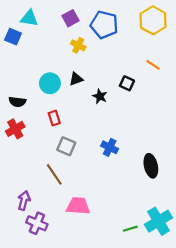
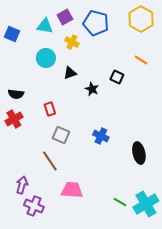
cyan triangle: (29, 18) -> (45, 26), moved
cyan circle: (50, 83) -> (46, 58), moved
green line: (130, 229) -> (120, 202), moved, turned 48

